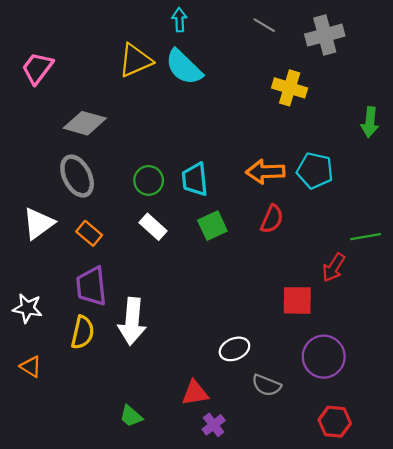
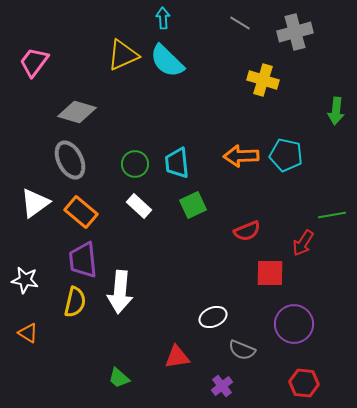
red semicircle: (272, 219) -> (247, 231), moved, turned 44
orange rectangle: (89, 233) -> (81, 212), size x1.4
purple cross: (214, 425) -> (222, 386), moved

